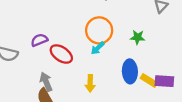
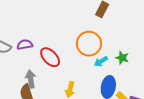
purple semicircle: (39, 40) -> (25, 45), moved
cyan arrow: (98, 48) -> (101, 61), moved

